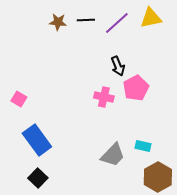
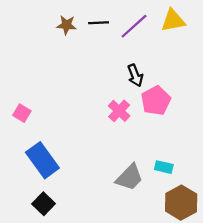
pink cross: (104, 97) -> (119, 111), turned 30

